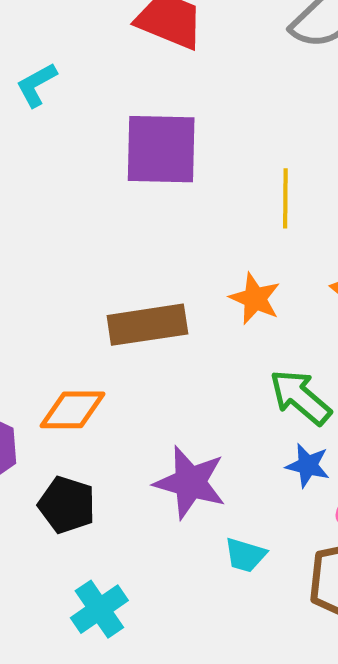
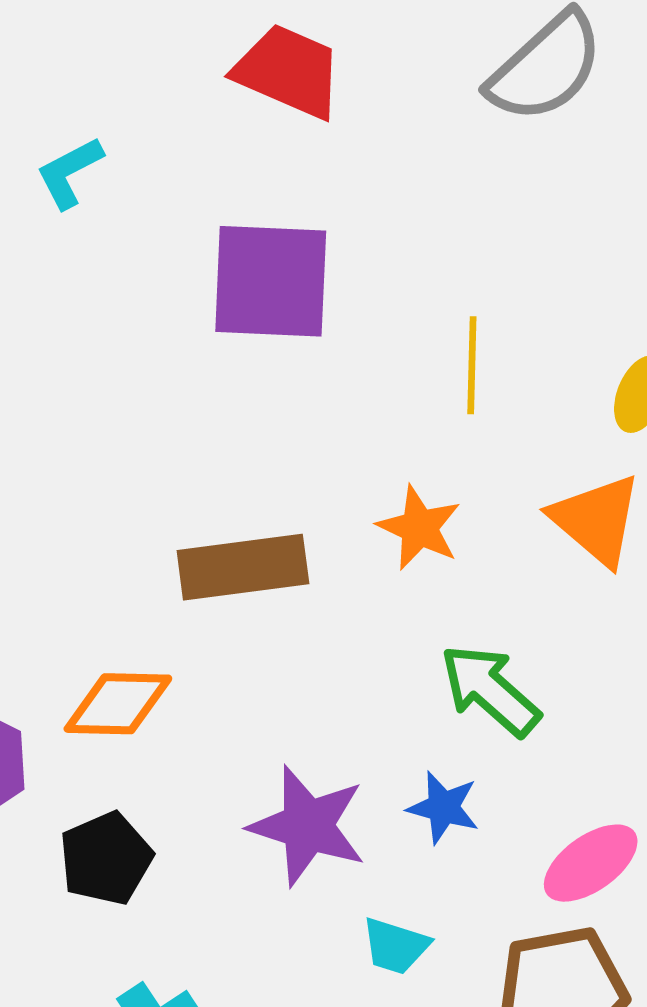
blue star: (308, 465) -> (443, 807), moved
black pentagon: (67, 505) -> (106, 858), turned 30

